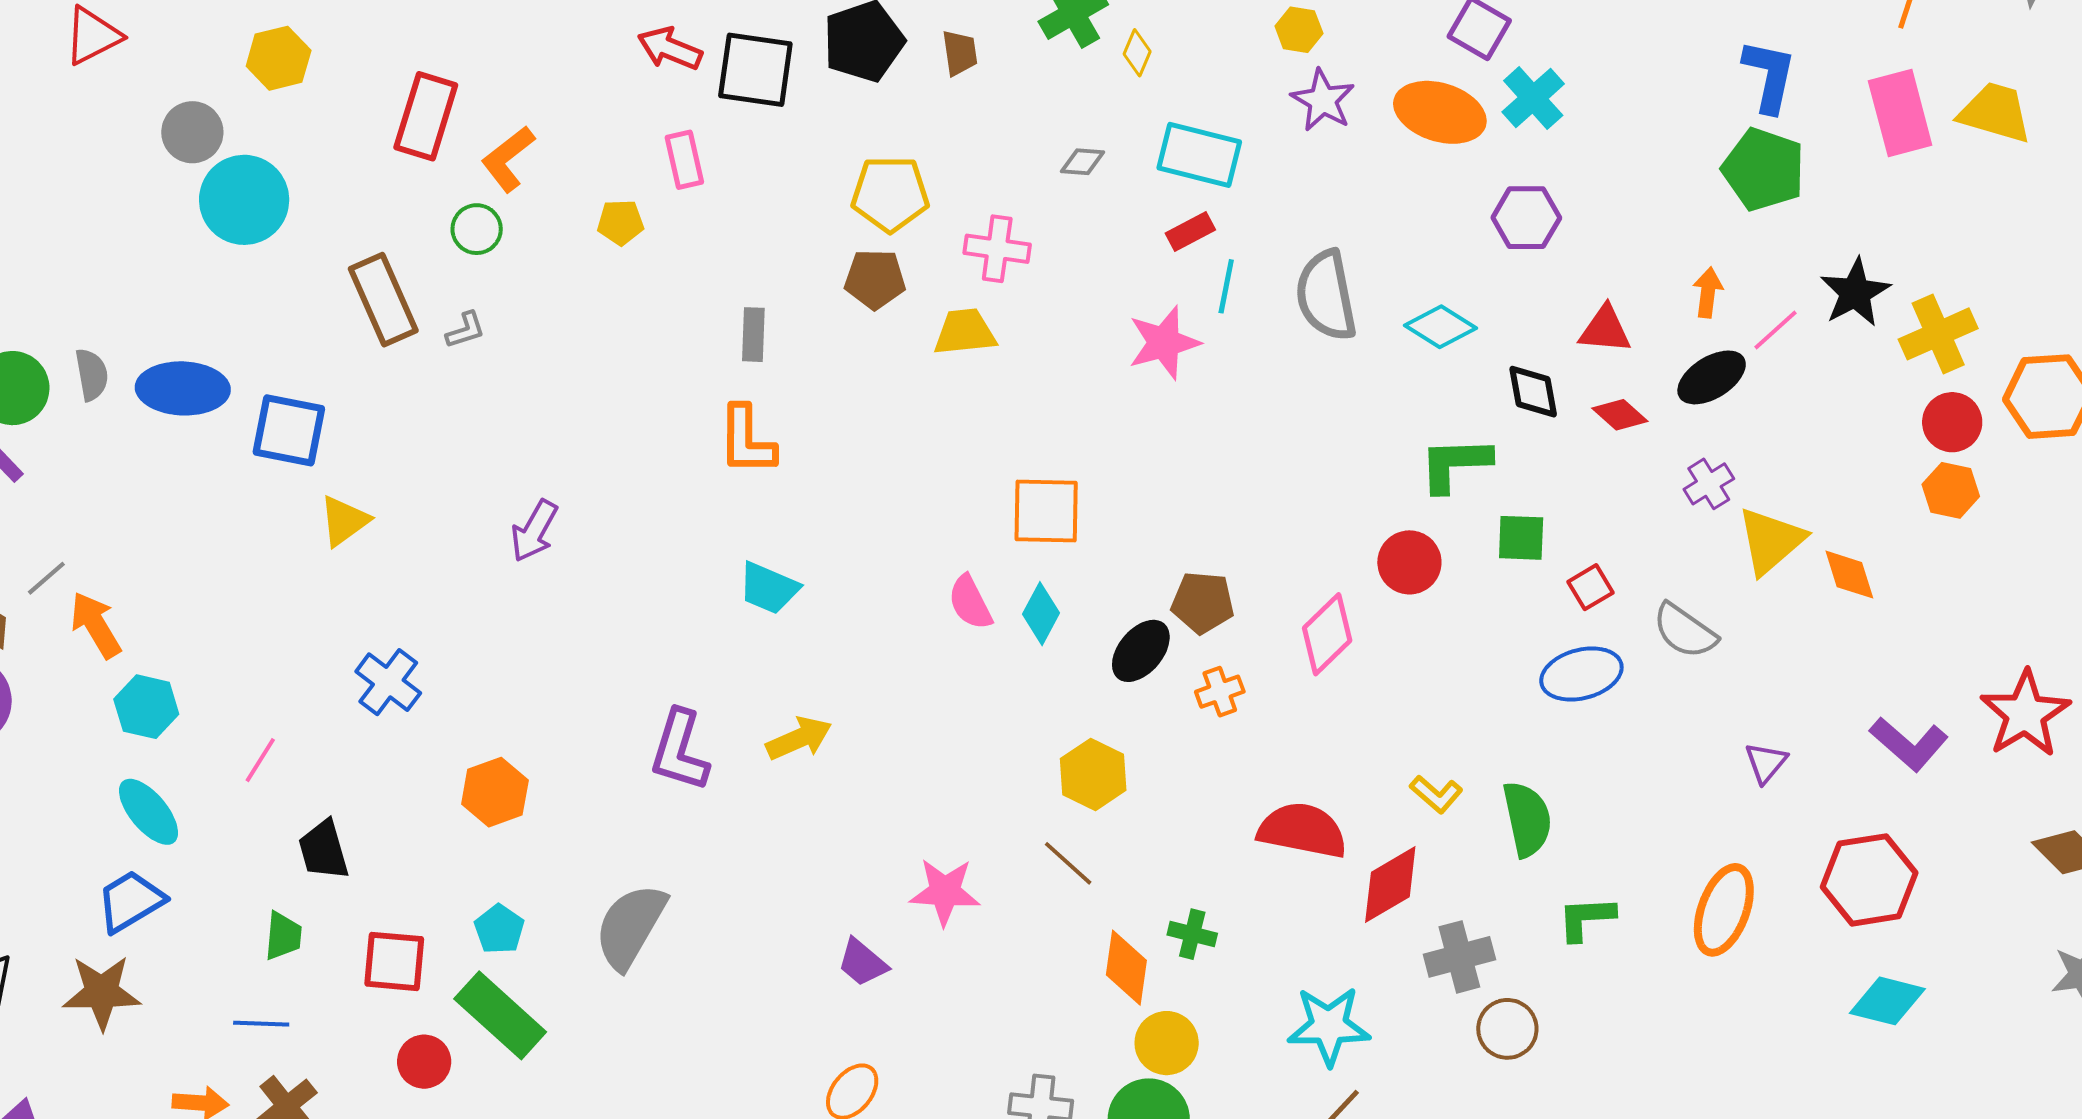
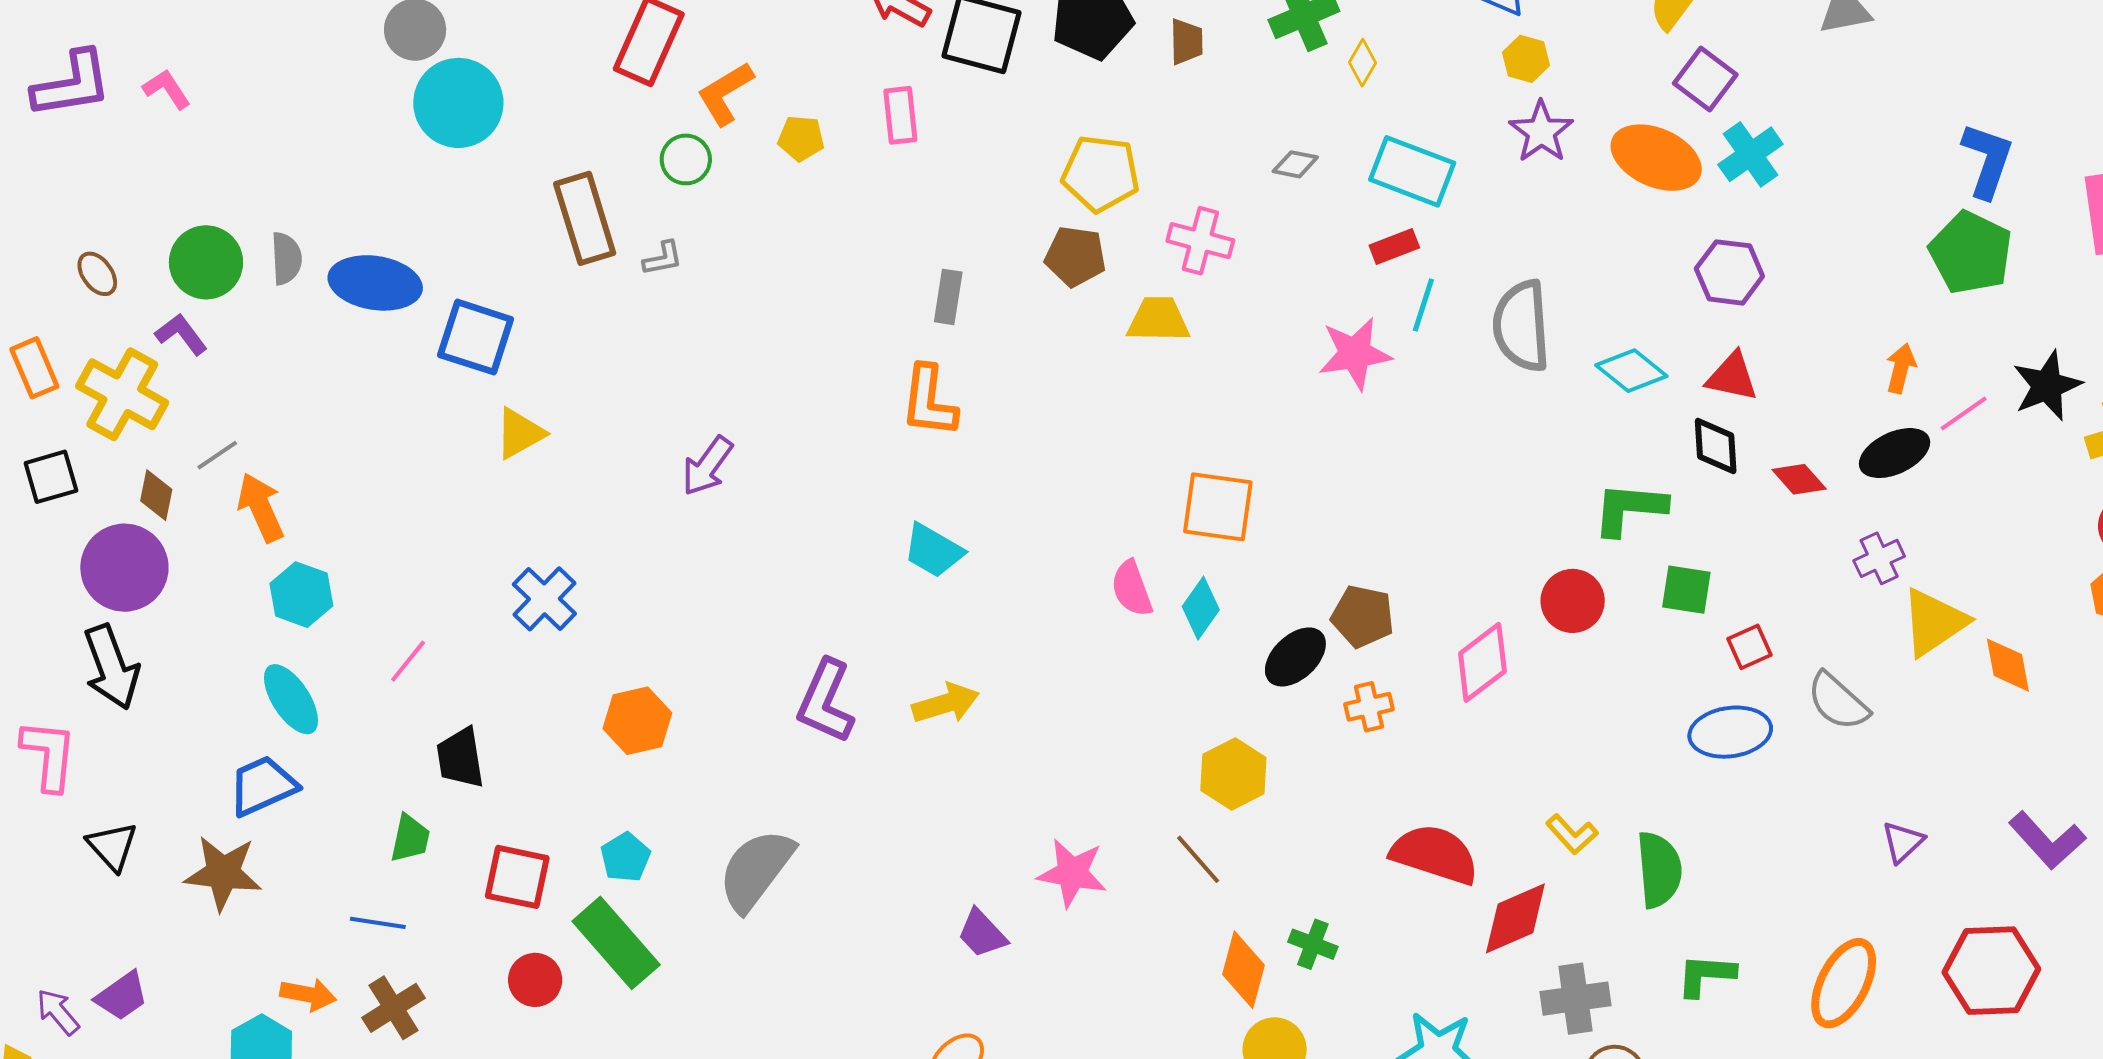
yellow pentagon: (620, 222) -> (801, 138), moved
red triangle: (1605, 330) -> (1732, 377), moved

